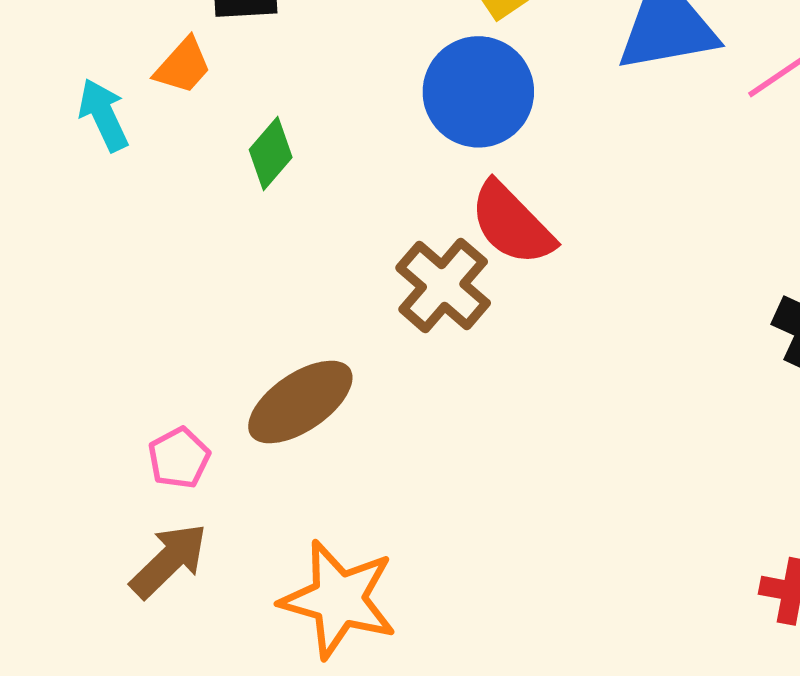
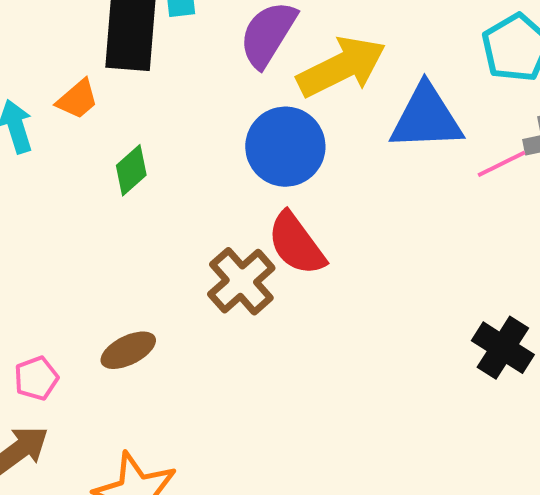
brown ellipse: (300, 402) -> (128, 350), size x0.7

